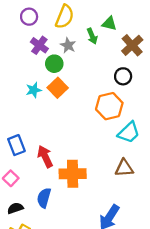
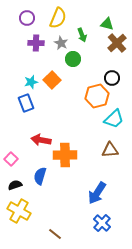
green triangle: (109, 24) -> (107, 24), moved
purple cross: (39, 45) -> (36, 43), turned -35
green circle: (54, 64) -> (73, 59), moved
black circle: (123, 76) -> (112, 78), moved
blue rectangle: (16, 145) -> (26, 103), moved
red arrow: (45, 157) -> (41, 140), turned -54

